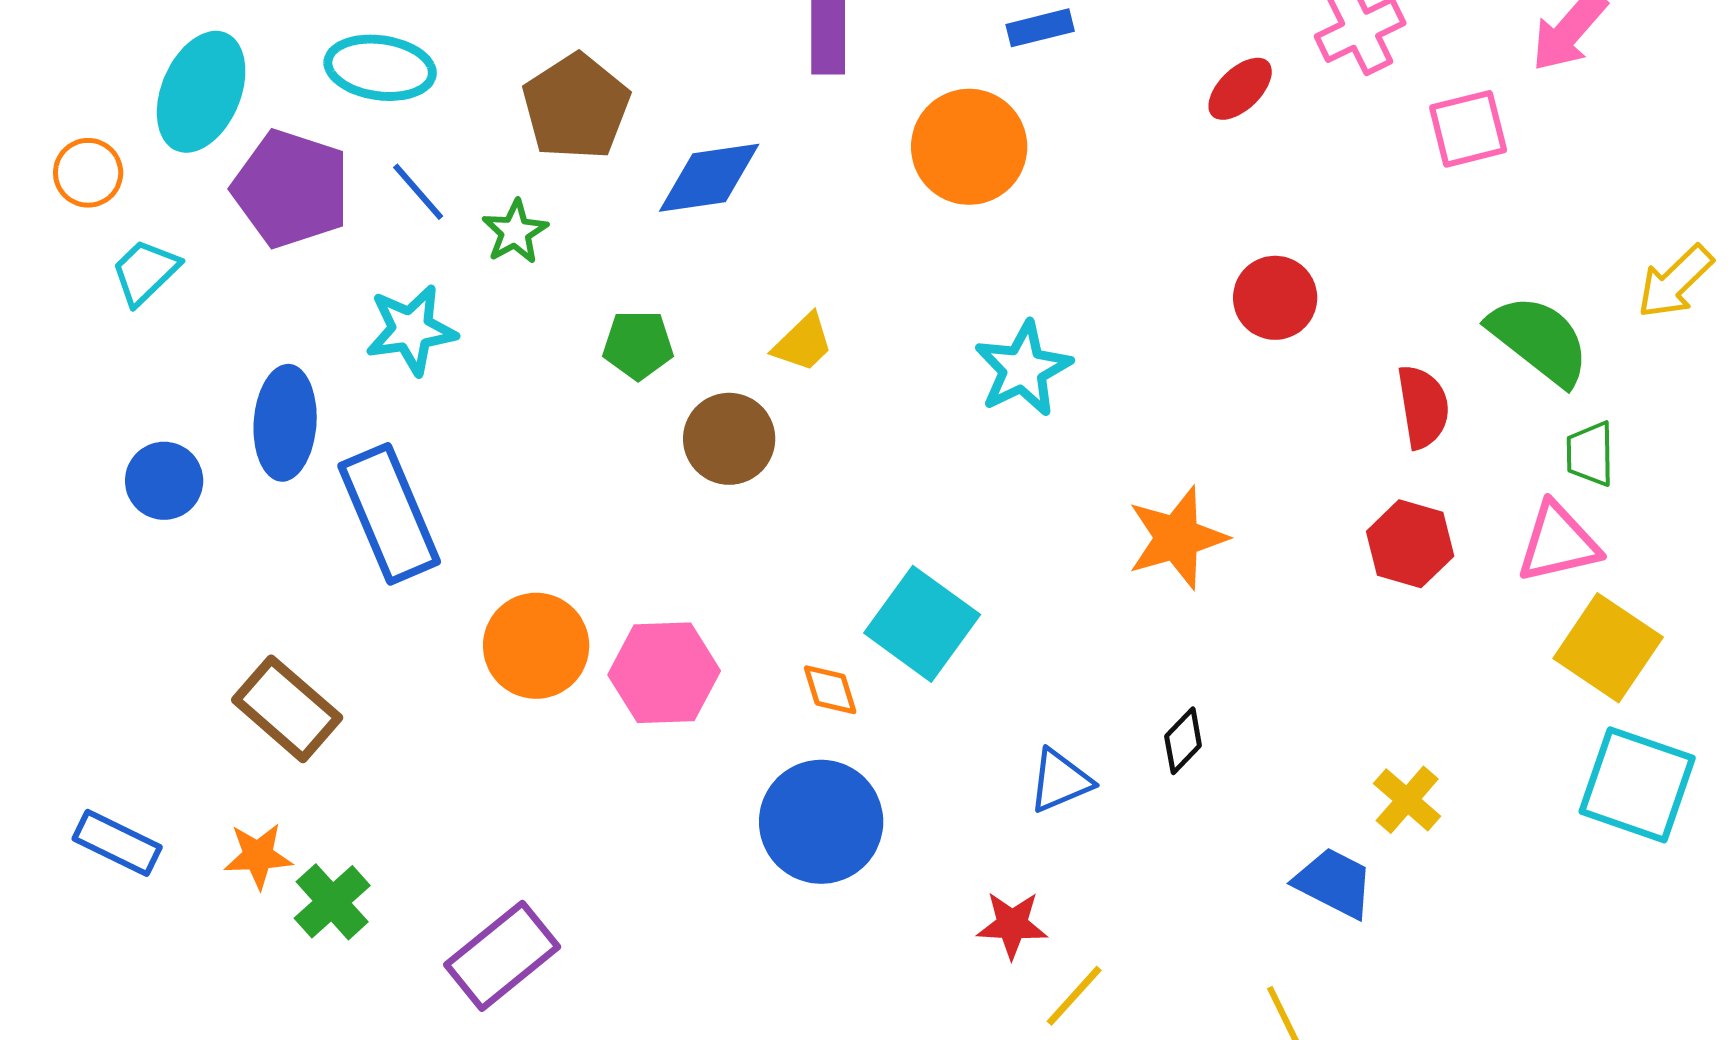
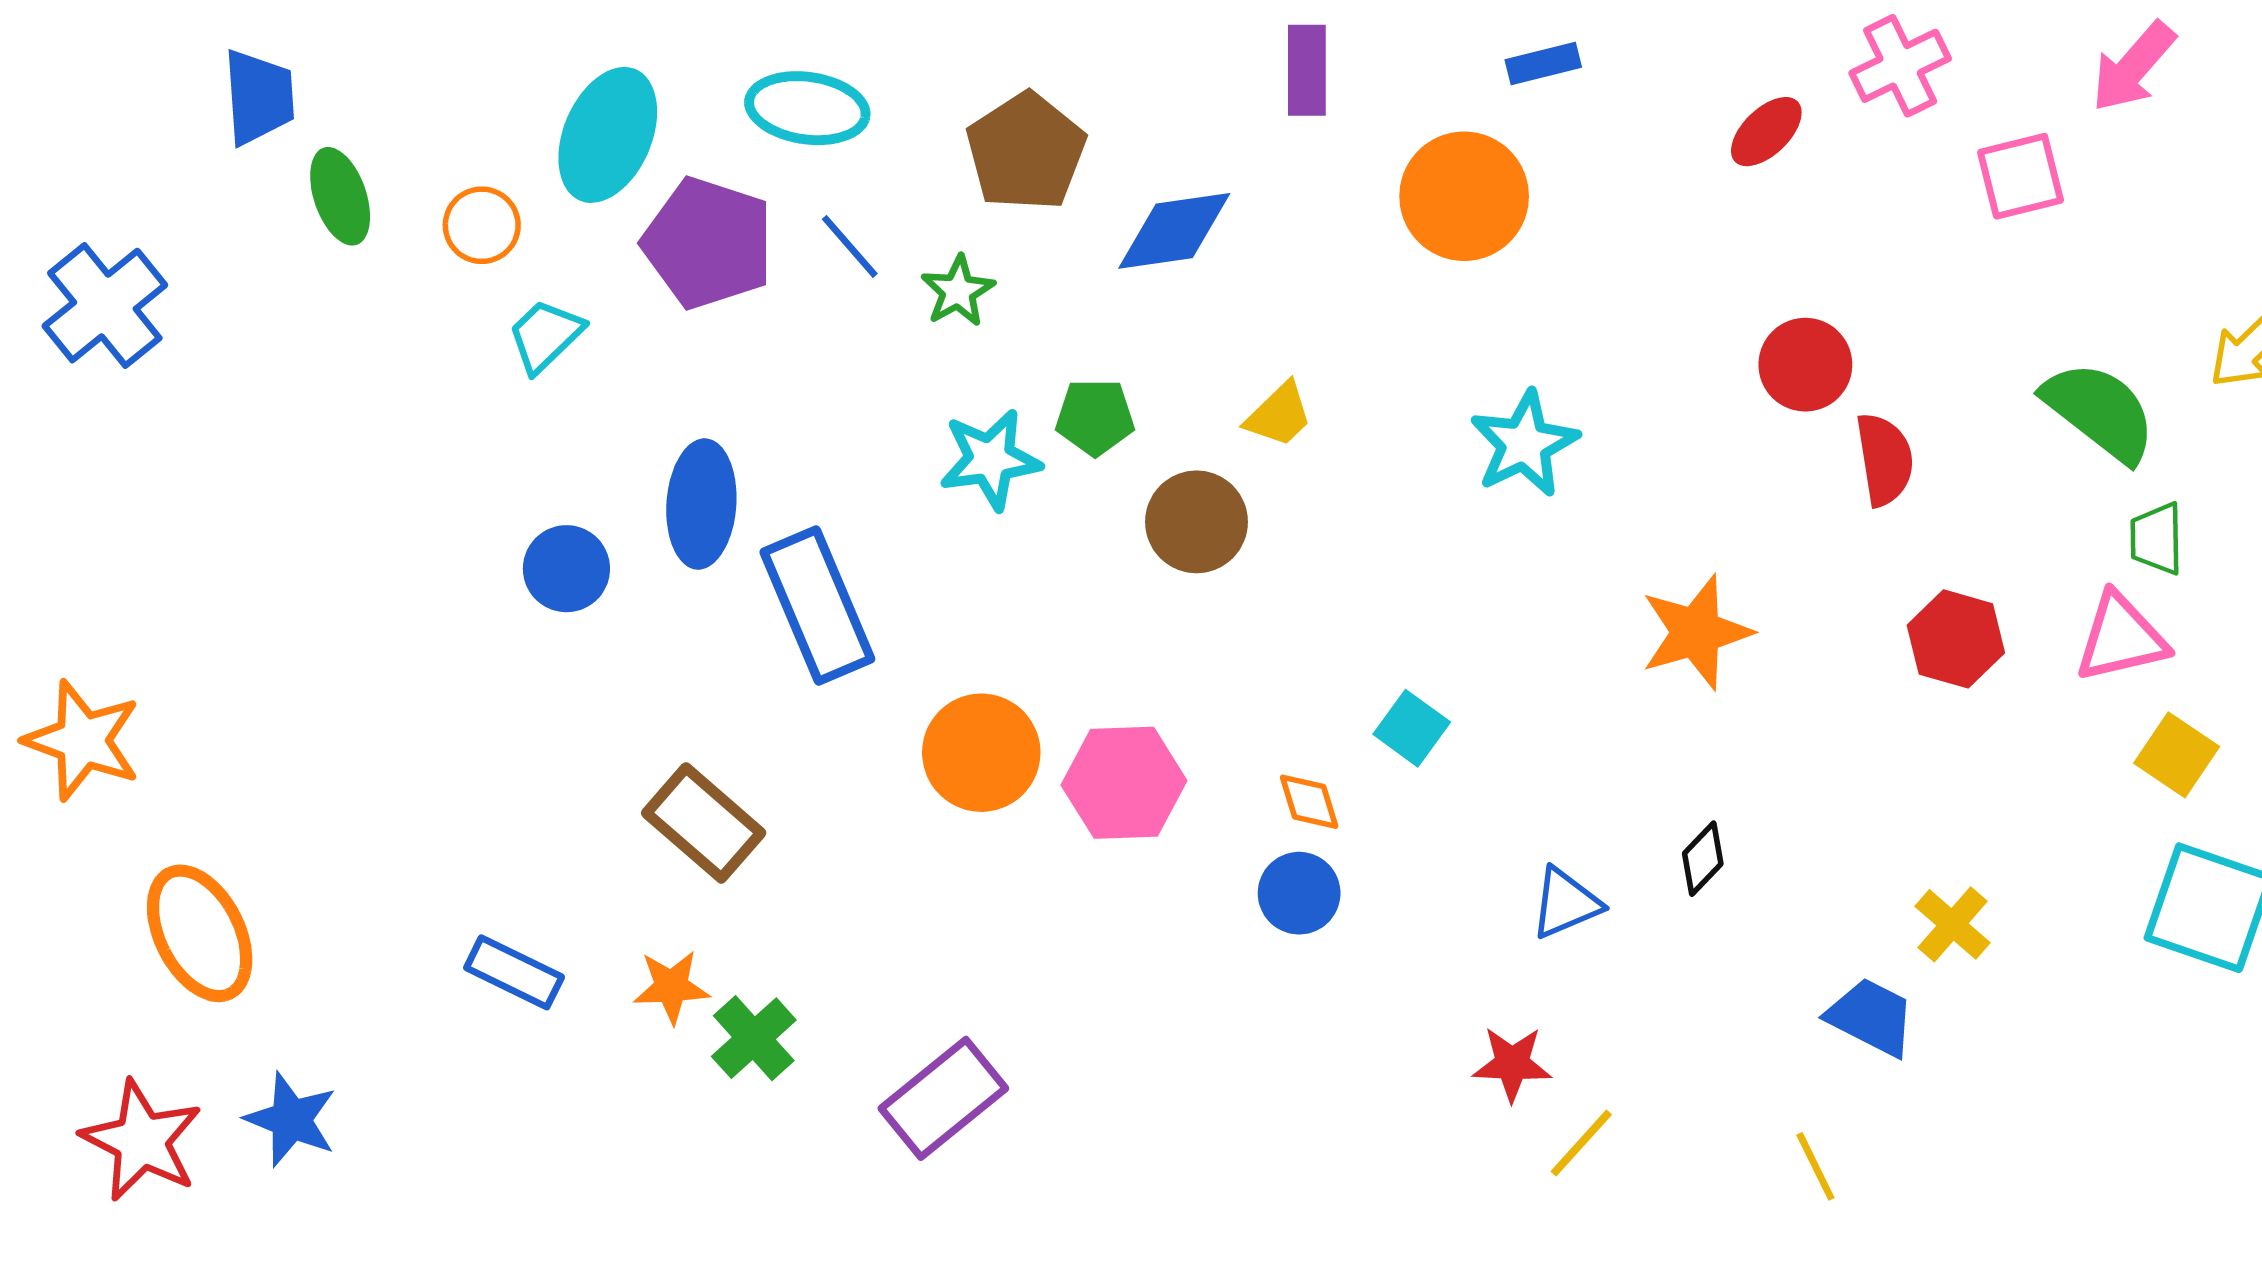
cyan star: (411, 330) -> (990, 459), moved
red semicircle: (1423, 407) -> (1885, 459), moved
cyan square: (922, 624) -> (1412, 728), size x0.6
yellow square: (1608, 648) -> (2177, 755), size x0.7
blue circle: (821, 822) -> (1299, 893), moved, size x0.6

